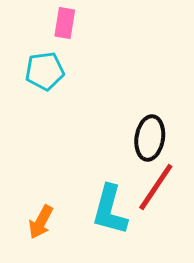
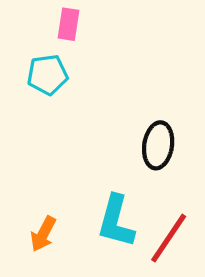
red line: (156, 187) -> (169, 238), moved

